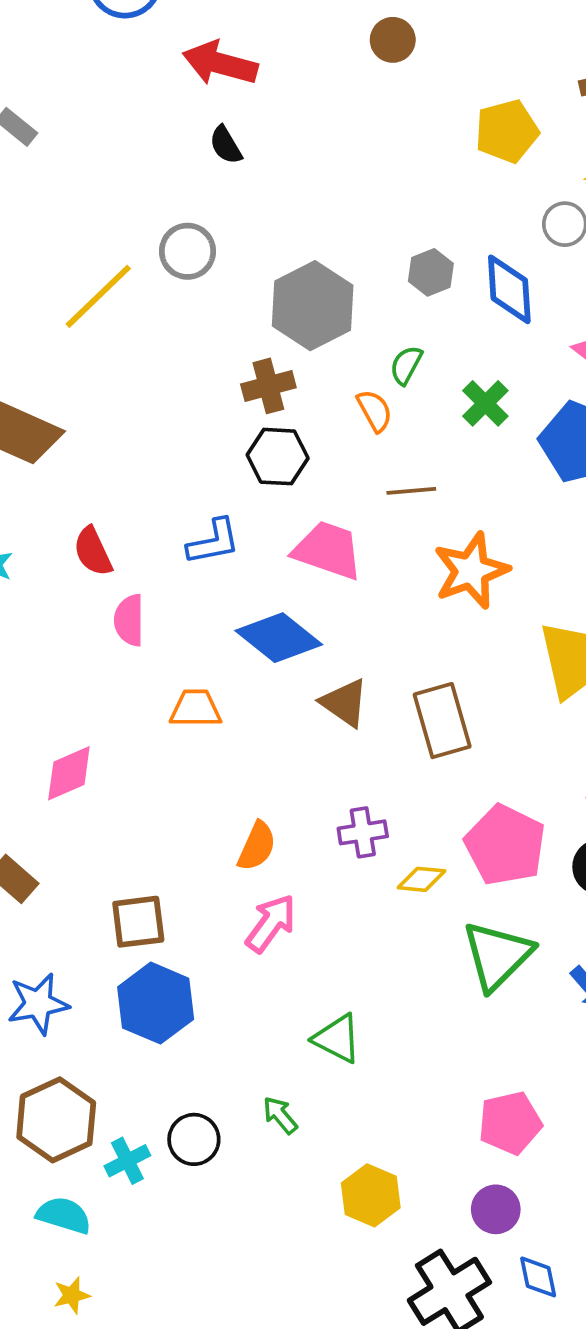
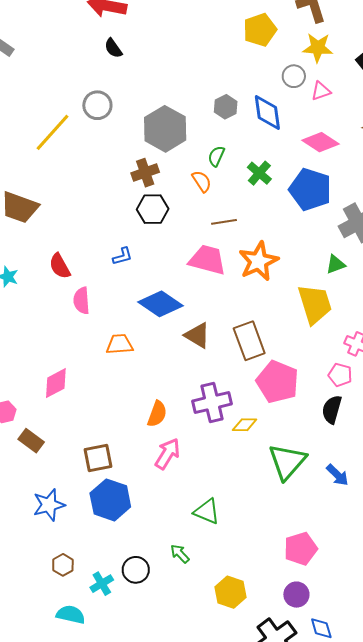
blue L-shape: (214, 542) -> (123, 256), size x0.7
pink trapezoid: (328, 550) -> (207, 260), moved
purple cross: (363, 832) -> (212, 402), size x1.5
pink pentagon: (505, 845) -> (278, 382), moved
brown hexagon: (56, 1120) -> (63, 565), size x0.5

